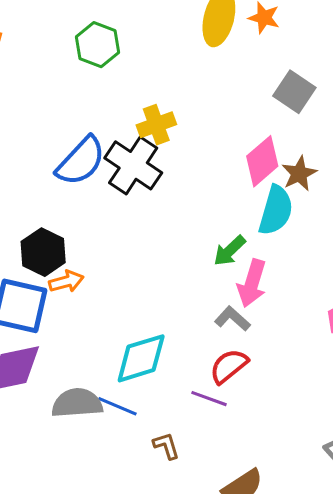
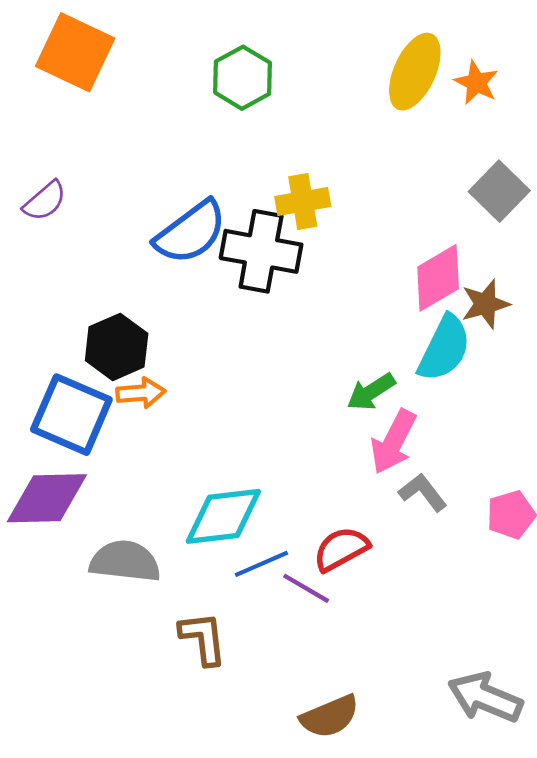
black cross: (133, 165) -> (261, 251), turned -34
gray L-shape: (232, 319) -> (423, 492), moved
blue line: (117, 406) -> (261, 564), moved, turned -57
brown L-shape: (166, 446) -> (203, 638), moved, size x1.4

